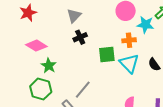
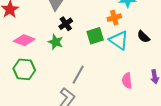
green star: (49, 66) -> (56, 42), moved
green hexagon: (41, 89) -> (24, 69), moved

